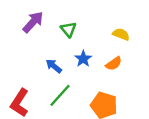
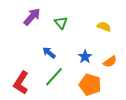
blue star: (83, 59) -> (85, 57), moved
orange semicircle: (114, 64) -> (110, 62), moved

